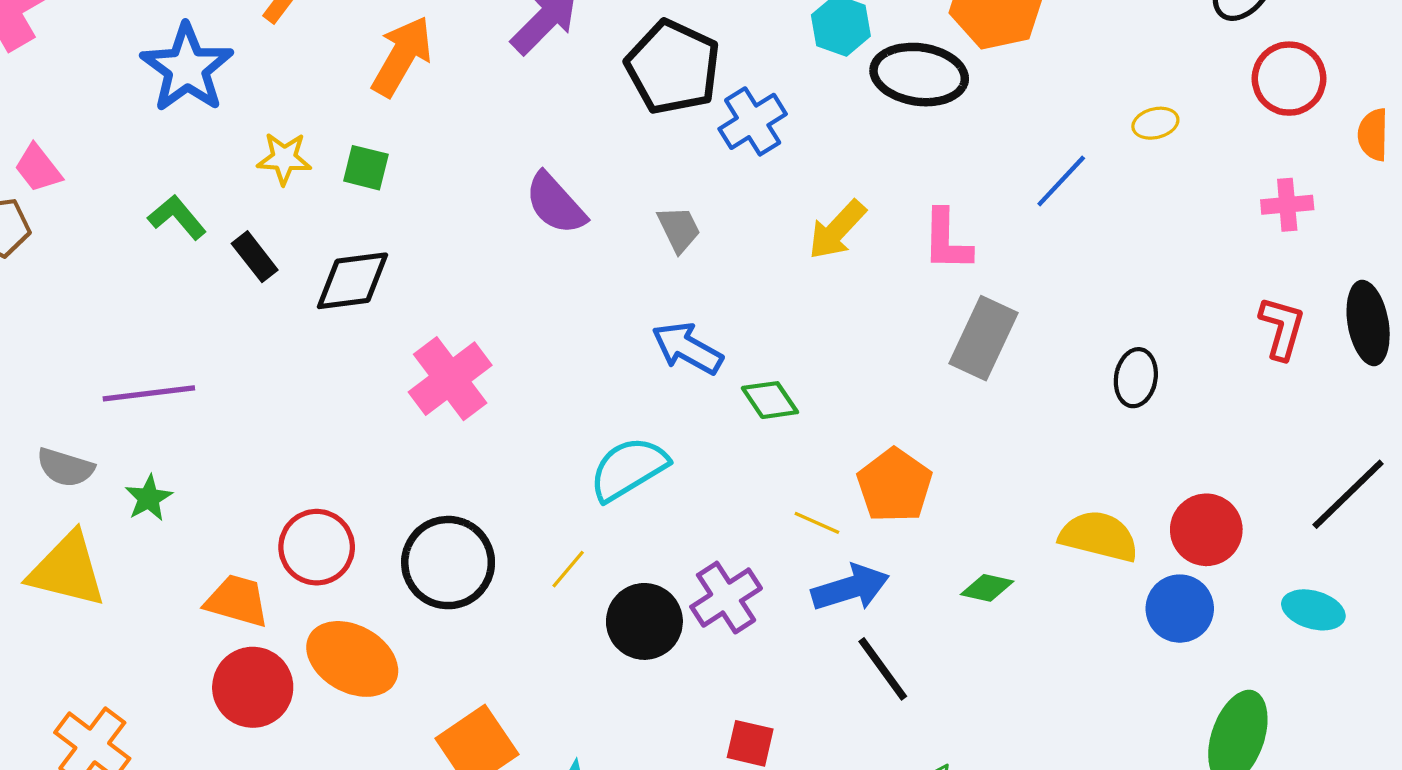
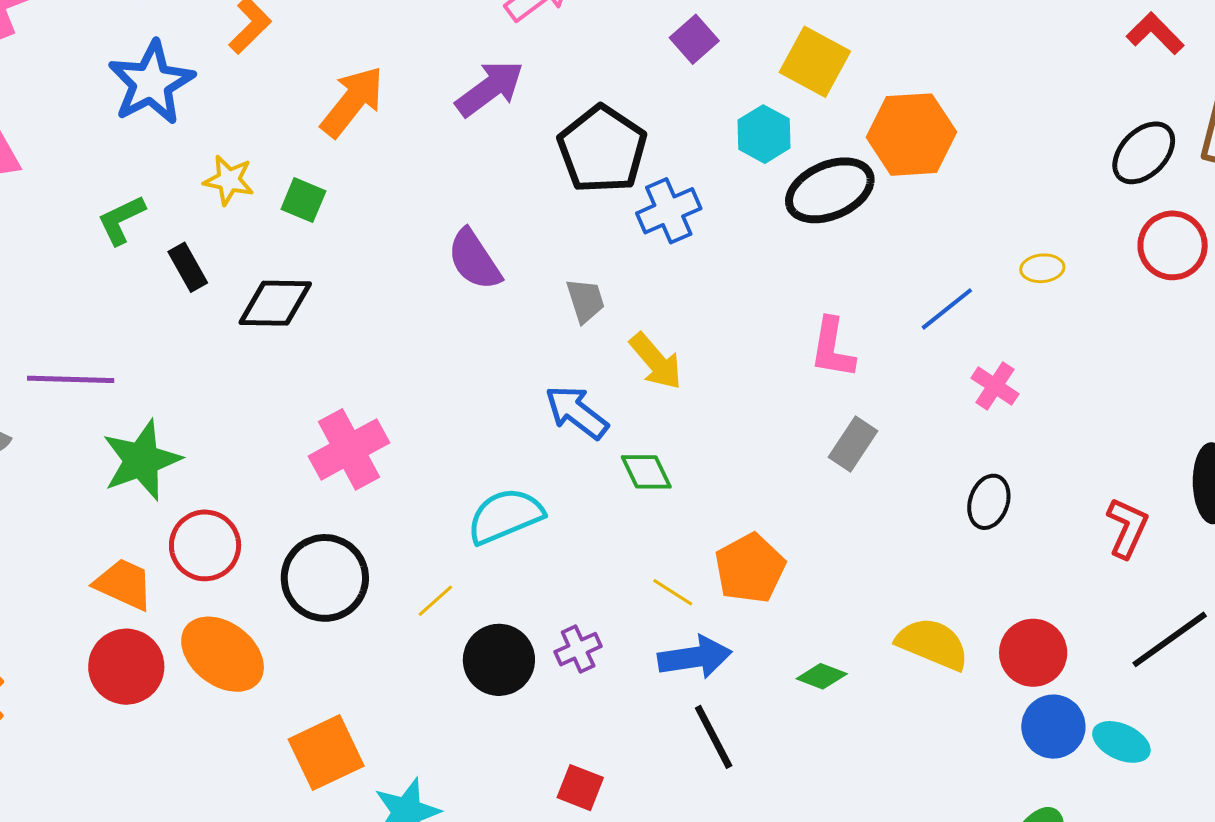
black ellipse: (919, 75) -> (830, 190), turned -40
pink cross: (1287, 205) -> (995, 386), moved, turned 30
green L-shape: (177, 217) -> (121, 220), turned -84
yellow arrow: (837, 230) -> (656, 361), moved, turned -92
red L-shape: (1282, 328) -> (1127, 528), moved
gray rectangle: (984, 338) -> (853, 444), size x0.7
pink cross: (450, 379) -> (349, 449), moved
green star: (149, 498) -> (142, 460), moved, size x1.8
purple cross: (726, 598) -> (578, 649), size x0.7
blue circle: (1180, 609) -> (1053, 727), moved

